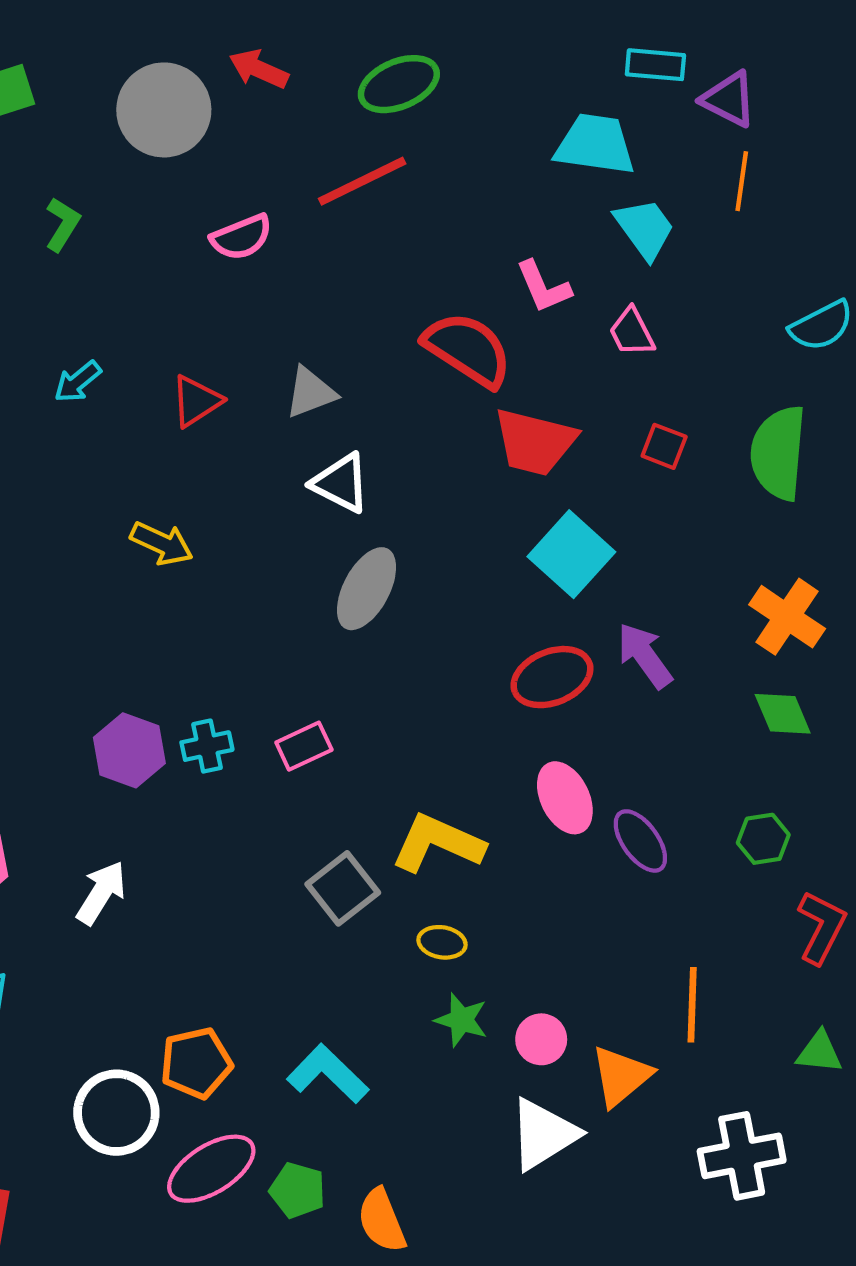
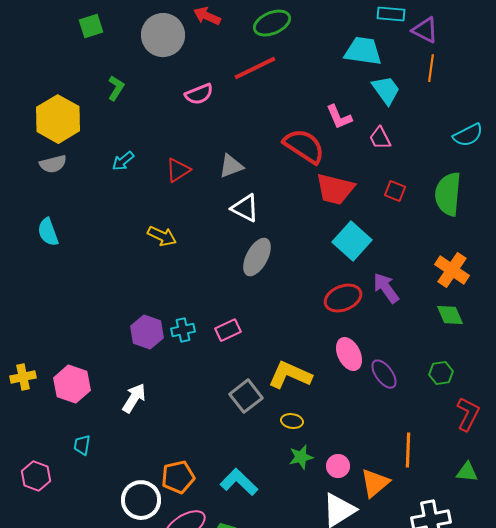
green star: (461, 1020) -> (301, 457), turned -30

